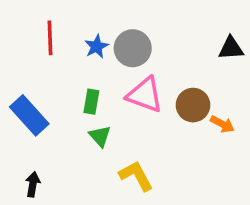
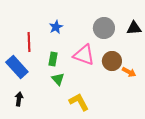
red line: (50, 38) -> (29, 42), moved
gray circle: (133, 48) -> (104, 28), moved
black arrow: (33, 184) -> (19, 99), moved

